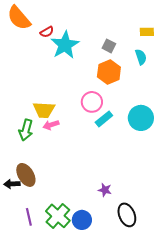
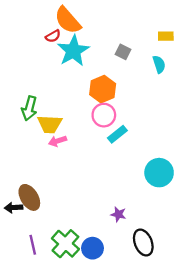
orange semicircle: (19, 18) -> (68, 20), moved
orange hexagon: (109, 72) -> (103, 89), moved
cyan circle: (141, 118) -> (159, 173), moved
green arrow: (26, 130) -> (29, 108), moved

